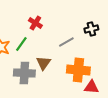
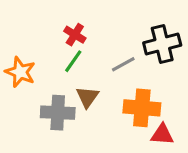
black cross: (91, 29) -> (162, 44), size x1.6
green line: (21, 44) -> (73, 61), moved

